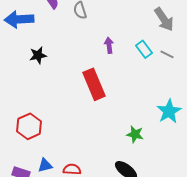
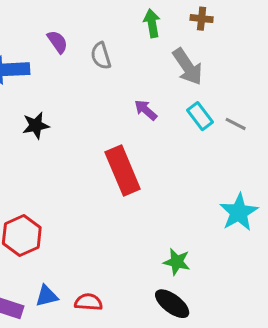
gray arrow: (164, 19) -> (188, 67), moved
purple arrow: (109, 45) -> (146, 110), turned -42
green star: (135, 134) -> (177, 262), moved

